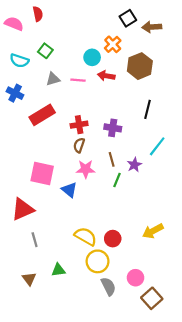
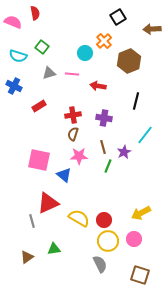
brown arrow: (152, 27) -> (152, 29), moved
red arrow: (106, 76) -> (98, 86), moved
red rectangle: (42, 115) -> (39, 106), size x0.6
red triangle: (23, 209) -> (48, 203), moved
yellow circle: (98, 261) -> (108, 241), moved
pink circle: (136, 278) -> (134, 239), moved
brown triangle: (29, 279) -> (27, 257), turned 32
brown square: (152, 298) -> (140, 275), turned -30

